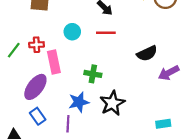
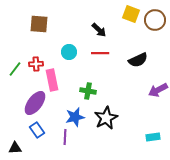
black semicircle: (147, 53) -> (138, 60), moved

